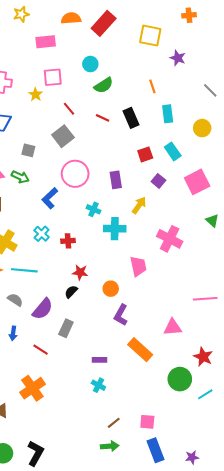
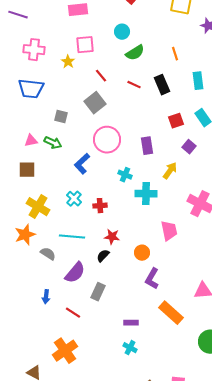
orange line: (152, 86) -> (175, 54), moved
cyan line: (24, 270) -> (72, 237), moved
gray semicircle: (15, 300) -> (48, 254), moved

